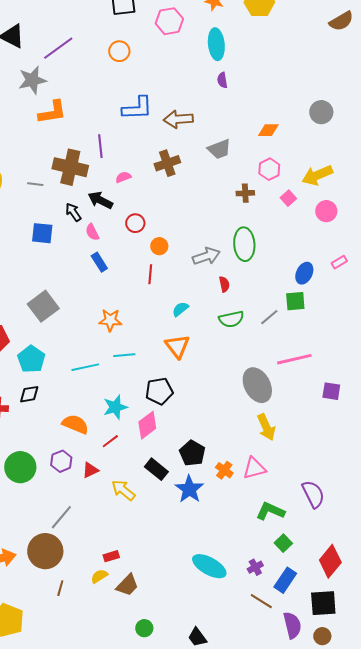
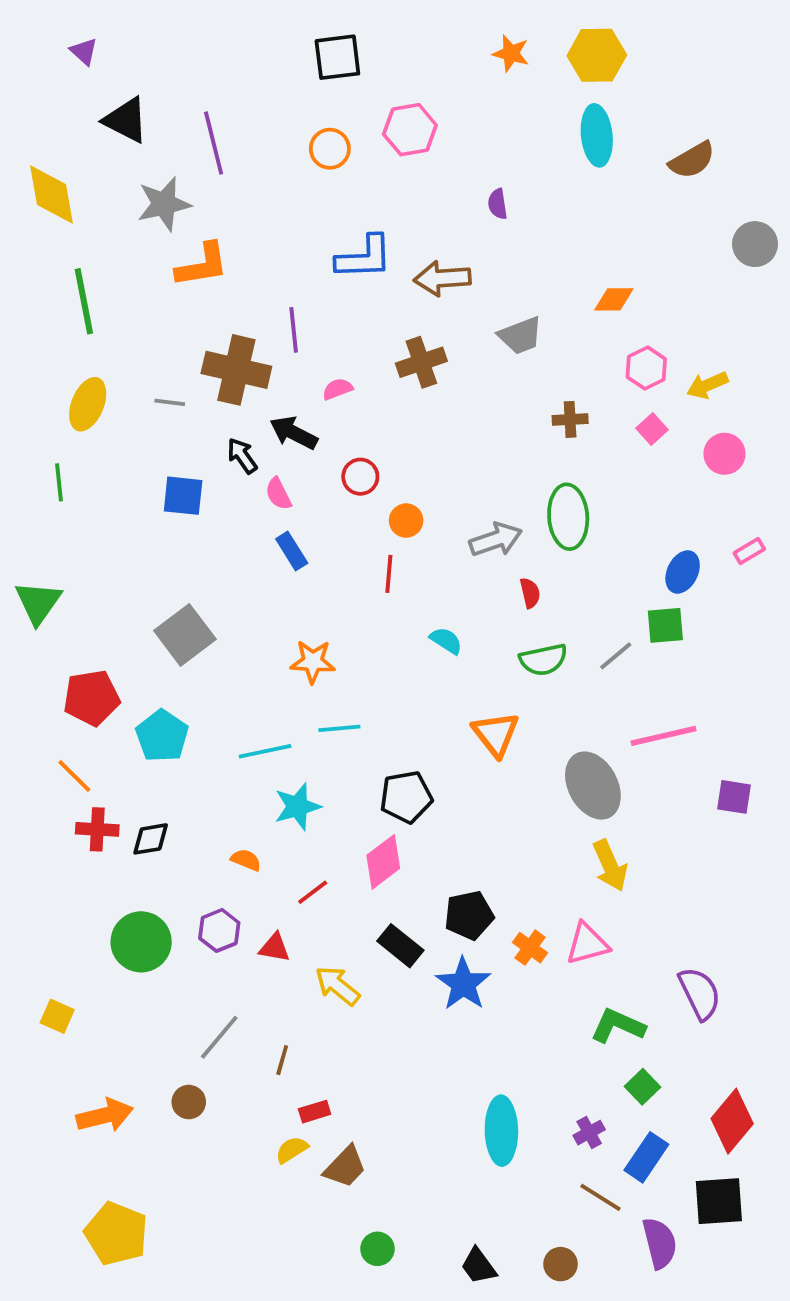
pink hexagon: (169, 21) -> (410, 130), moved
brown semicircle: (341, 21) -> (692, 160), moved
cyan ellipse: (216, 44) -> (597, 135), moved
purple line: (58, 48) -> (214, 143), turned -68
purple semicircle: (222, 80) -> (498, 204), moved
gray circle: (321, 112) -> (755, 244), moved
pink hexagon: (269, 169) -> (646, 368), moved
yellow arrow: (317, 175) -> (707, 385), size x0.7
cyan semicircle: (180, 309) -> (446, 641), turned 72
orange triangle: (177, 346) -> (496, 734), moved
black diamond: (29, 394) -> (151, 839), moved
cyan star: (115, 407) -> (297, 806), moved
orange semicircle: (75, 424) -> (246, 860), size x0.6
black pentagon: (192, 453) -> (469, 915), turned 30
red triangle: (90, 470) -> (275, 948), turned 36
brown circle: (45, 551) -> (189, 1102), size x0.5
cyan ellipse: (209, 566) -> (501, 1131), turned 60
brown line: (60, 588) -> (282, 1060), moved
brown circle: (322, 636) -> (561, 1264), moved

